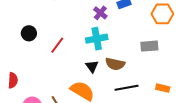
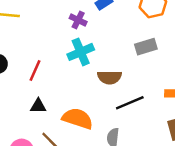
black triangle: (92, 66) -> (38, 106), moved, turned -40

